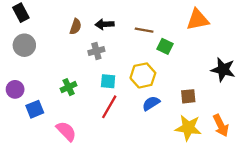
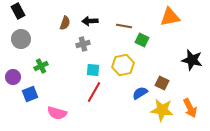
green cross: (69, 87) -> (41, 66), moved
brown square: (188, 96) -> (162, 83), turned 32
blue semicircle: (151, 103) -> (140, 93), moved
pink semicircle: (66, 131) -> (57, 113), turned 150

